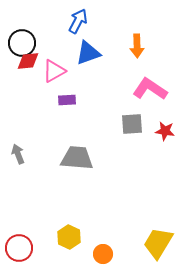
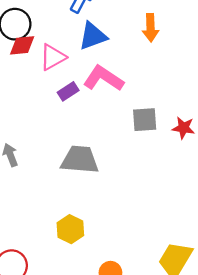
pink L-shape: (150, 89) -> (103, 78), moved
purple rectangle: (67, 100) -> (68, 91), turned -30
yellow hexagon: (69, 237) -> (70, 229), moved

